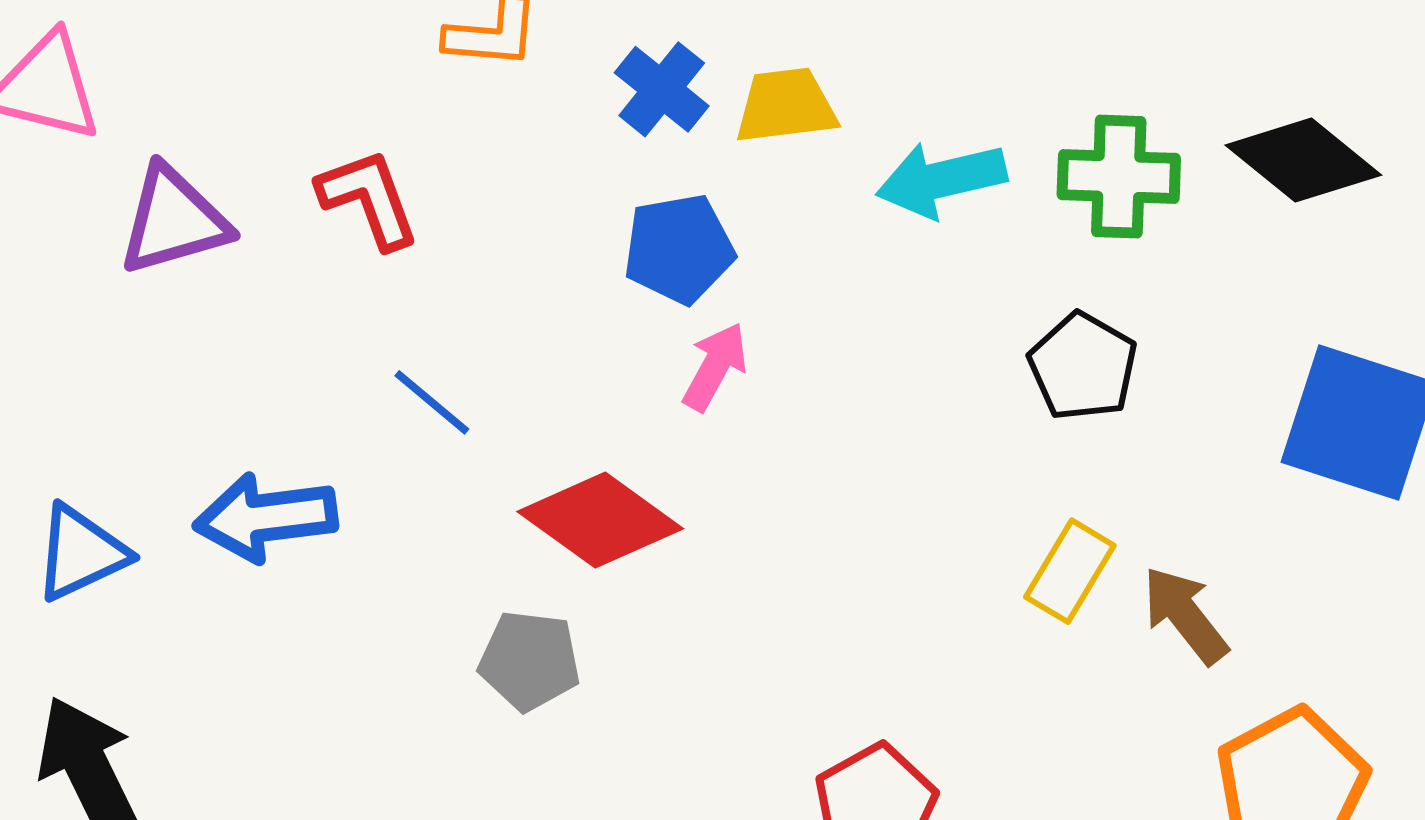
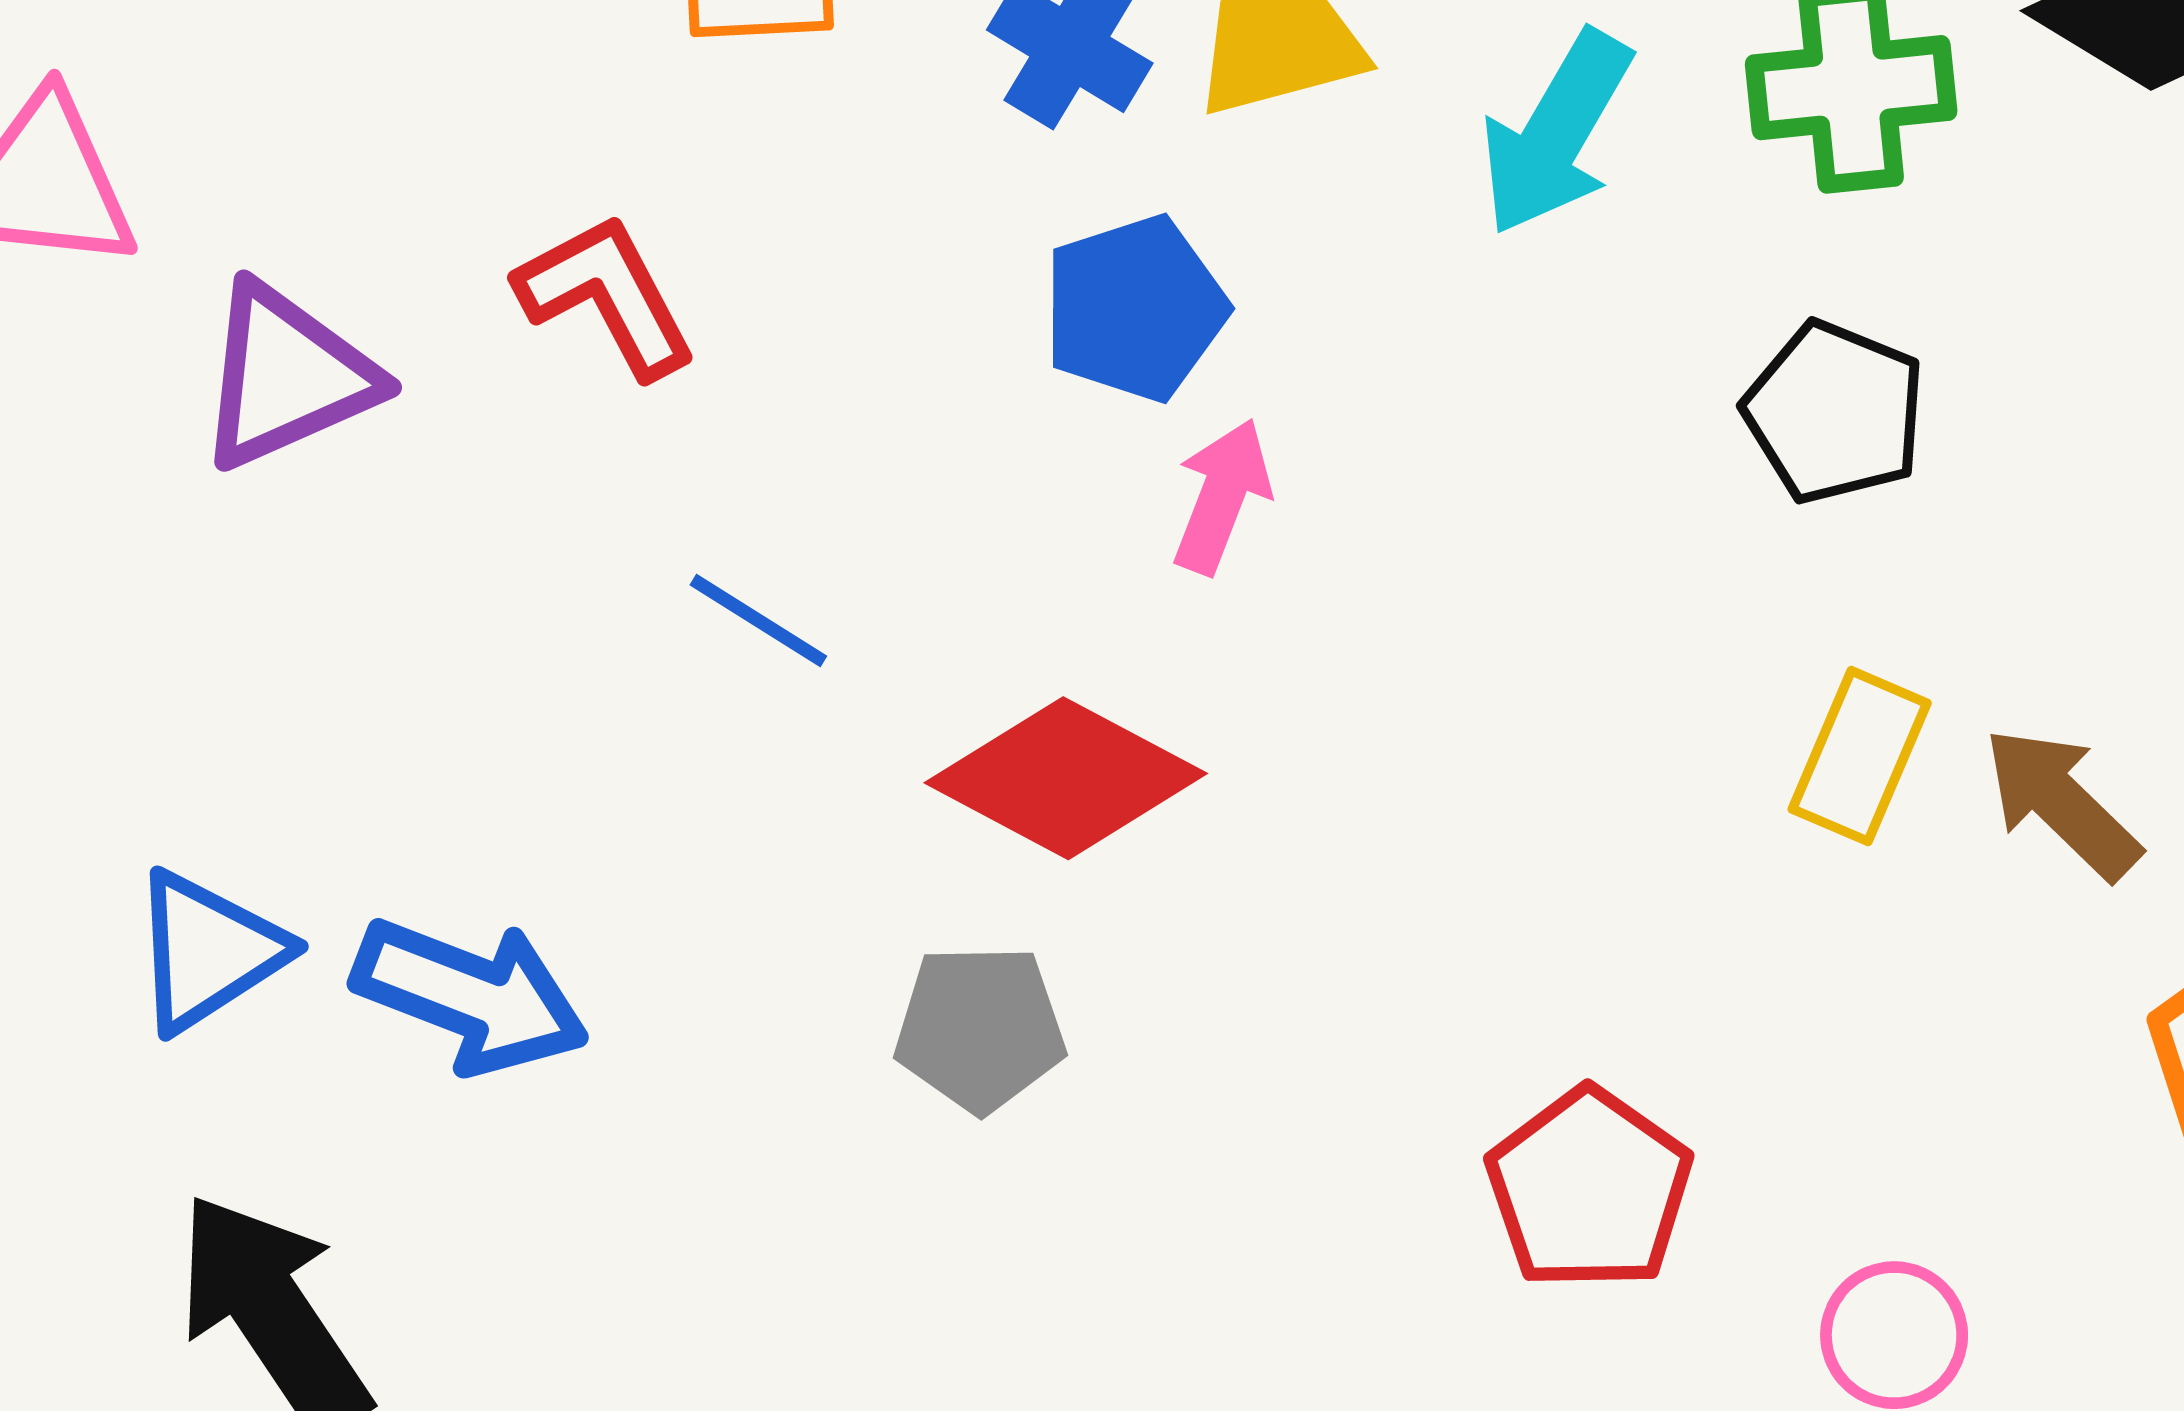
cyan arrow: (941, 180) -> (1556, 133), turned -39
blue arrow: (266, 517) -> (471, 996), moved, turned -144

